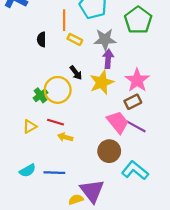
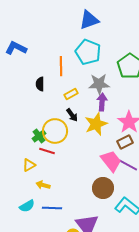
yellow rectangle: (75, 39) -> (71, 94), moved, turned -56
red line: (55, 122) -> (47, 151), moved
yellow arrow: (65, 137) -> (43, 185), moved

